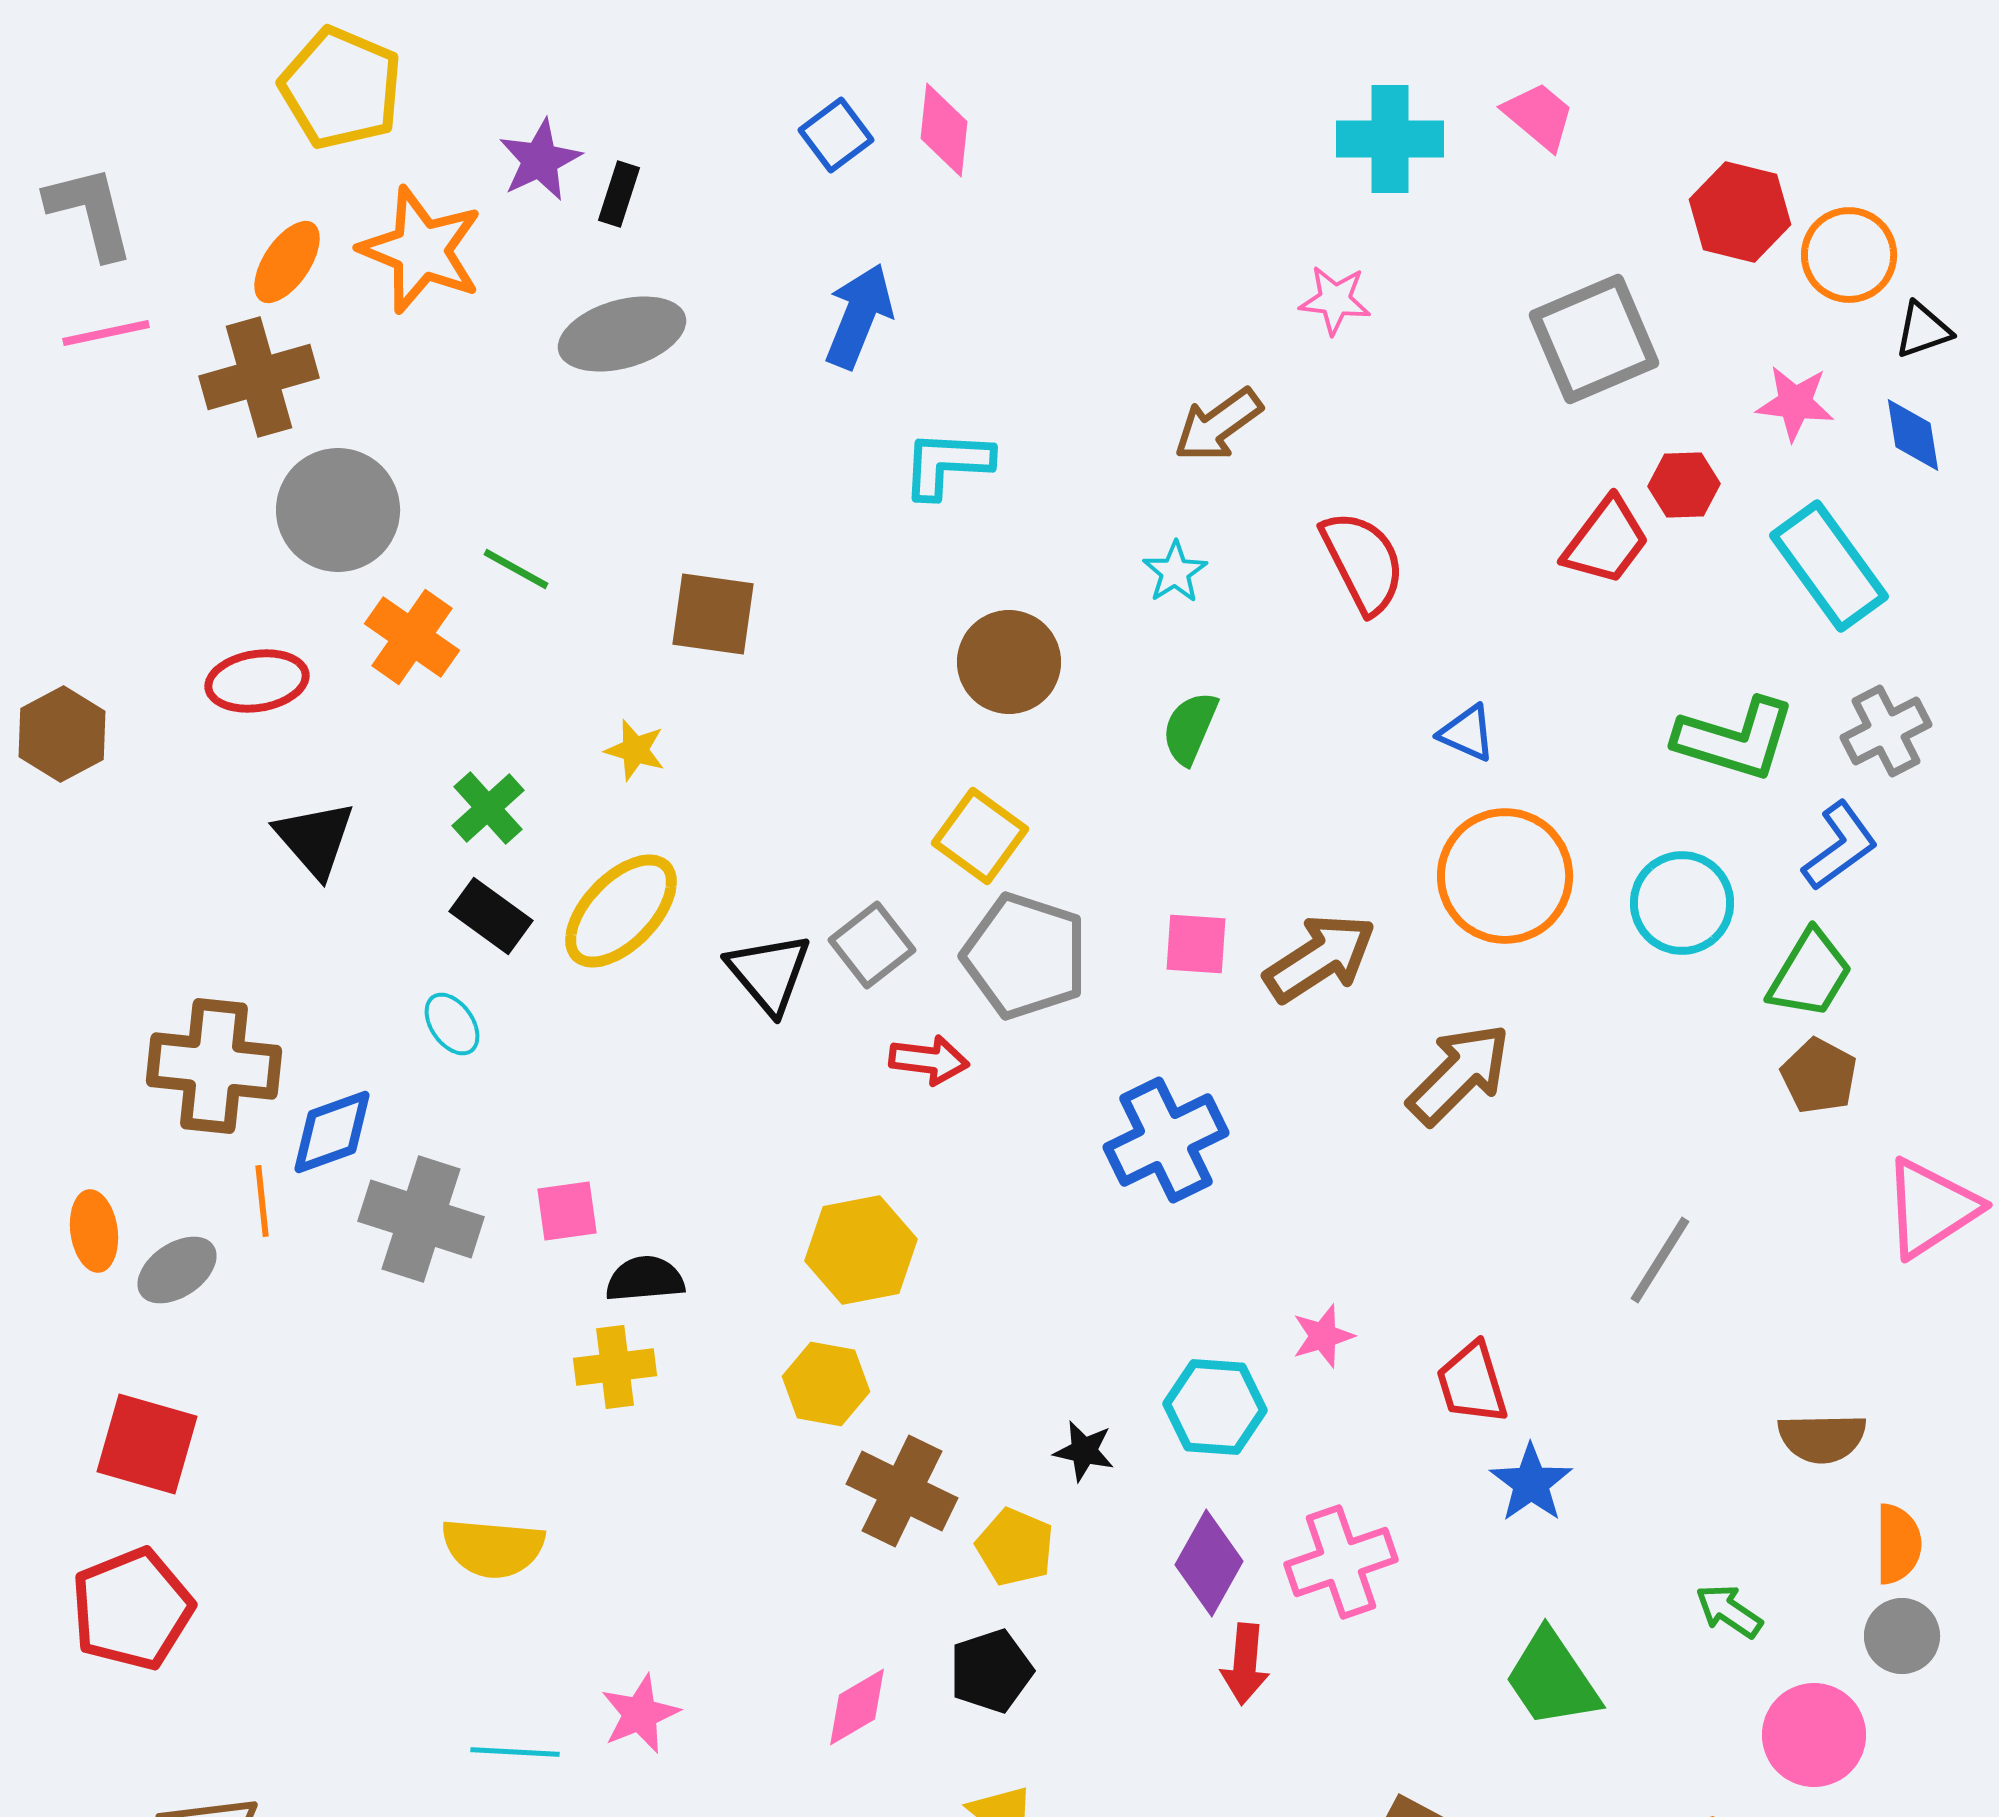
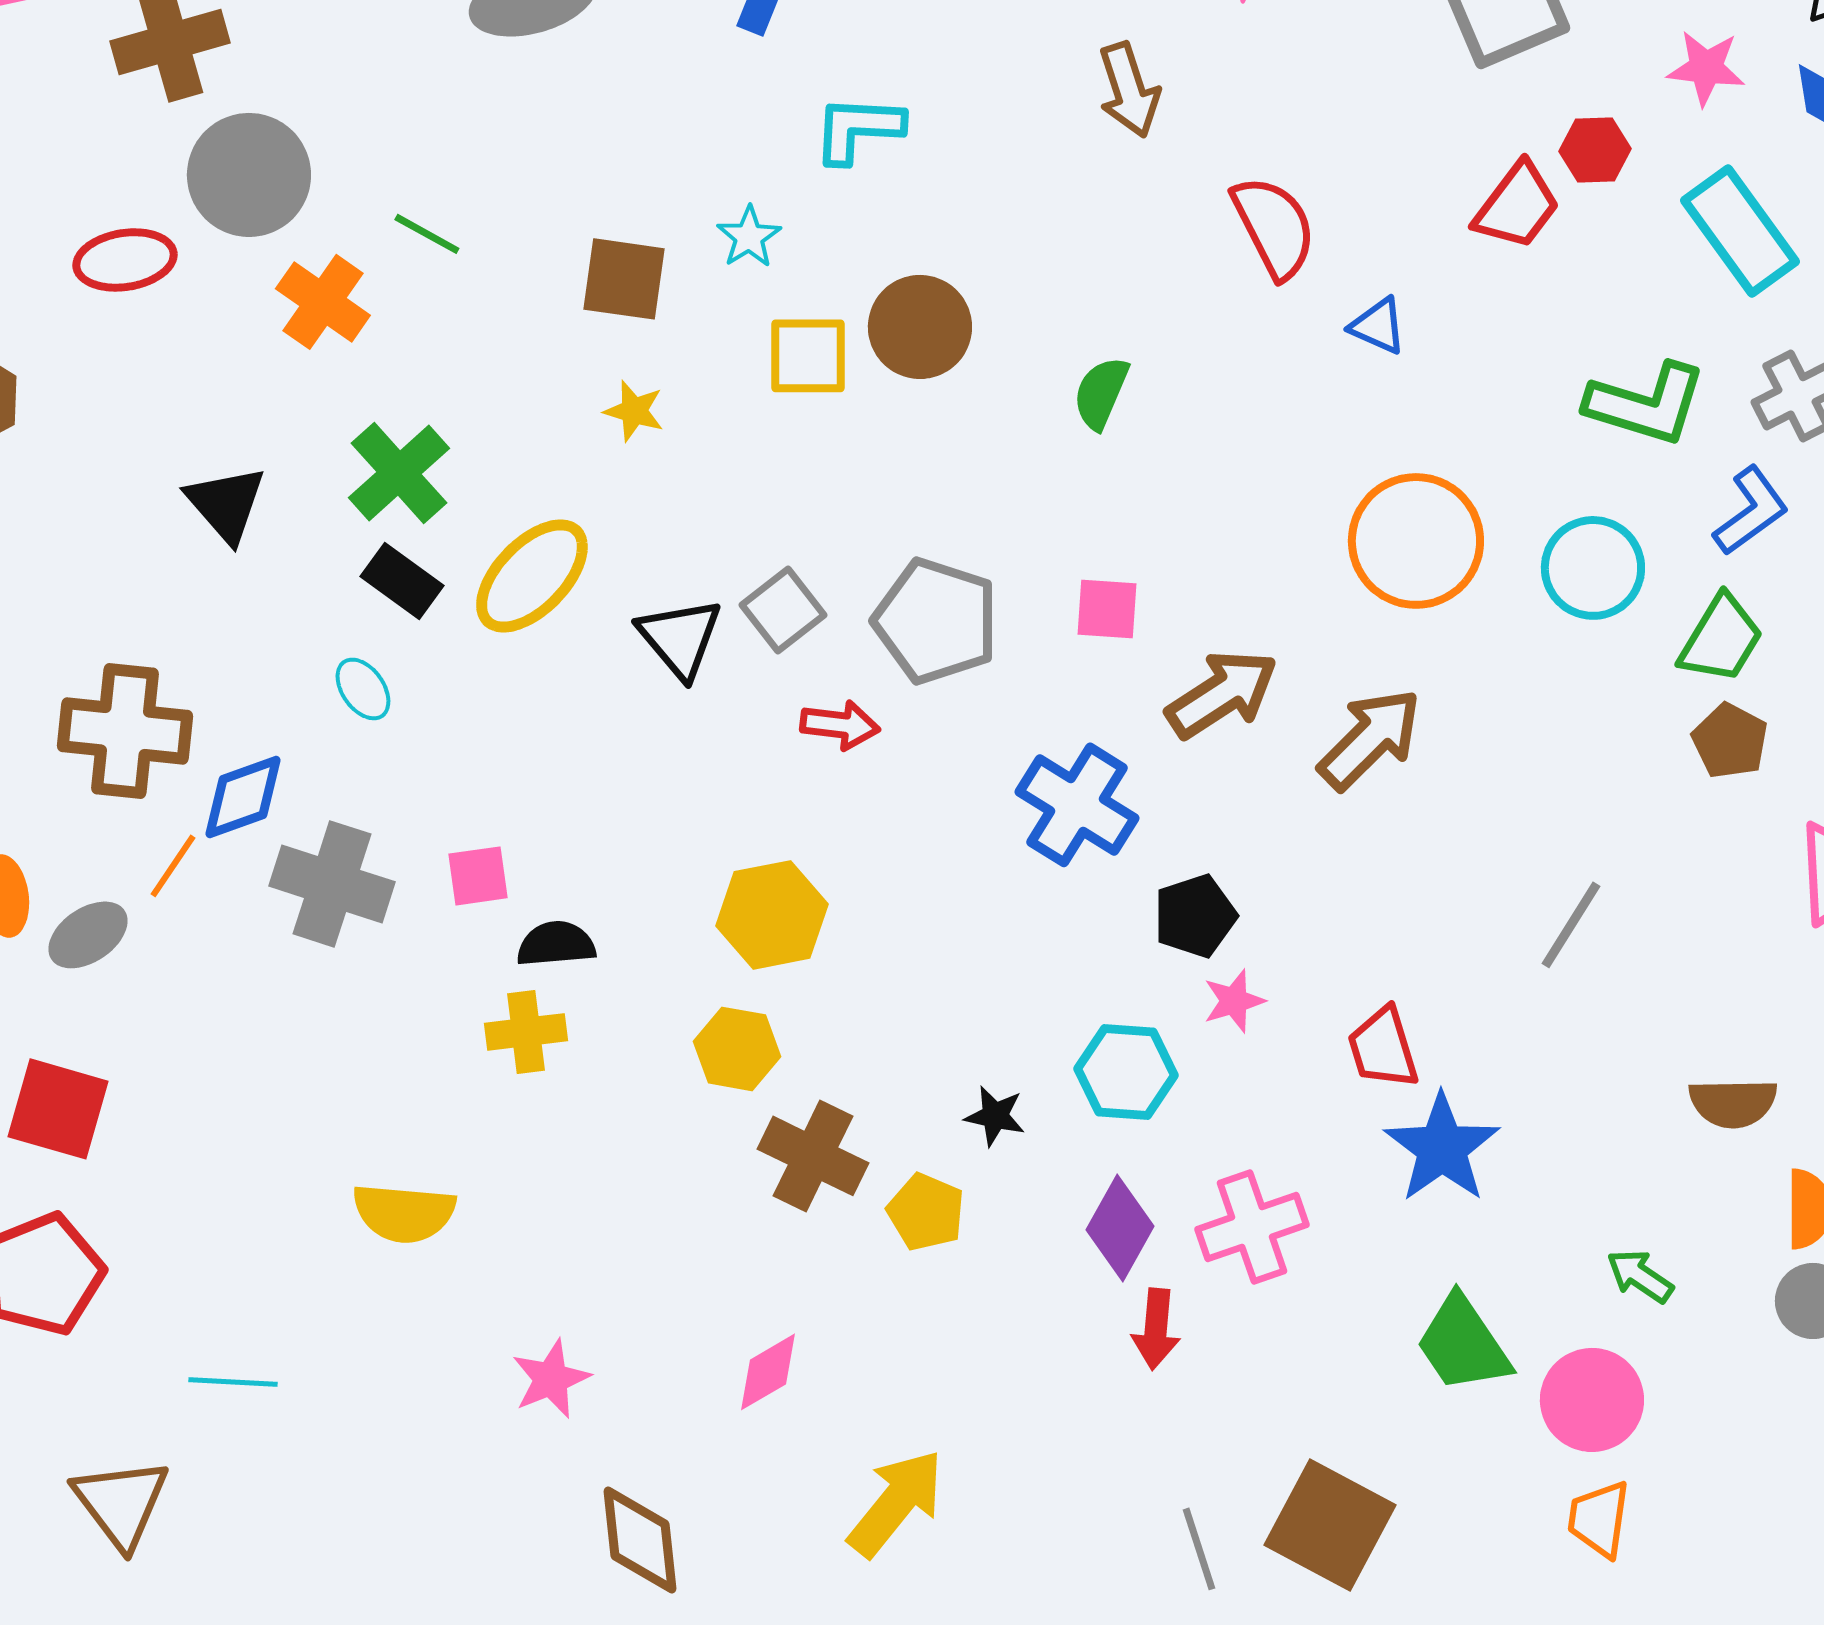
brown arrow: (1218, 425) -> (1129, 90), turned -72
cyan star: (1175, 572) -> (749, 237), moved
red ellipse: (257, 681) -> (125, 260), moved
blue triangle: (1467, 733) -> (1378, 326), moved
yellow star: (635, 750) -> (634, 411), moved
green cross: (488, 808) -> (399, 473), size x1.4
yellow square: (980, 836) -> (808, 356), moved, turned -36
brown arrow: (1320, 958) -> (1222, 694), moved
blue cross: (1166, 1140) -> (1077, 805), turned -32
orange line: (262, 1201) -> (173, 866), turned 40
blue star: (1531, 1483) -> (1442, 1148), size x1.4
black pentagon: (991, 1671) -> (1195, 916), moved
pink circle: (1814, 1735) -> (1592, 1400), moved
cyan line: (515, 1752) -> (233, 1382), moved

